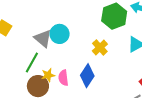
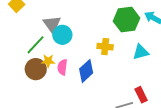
cyan circle: (60, 34) -> (62, 35), moved
yellow cross: (100, 47) -> (105, 47), turned 35

